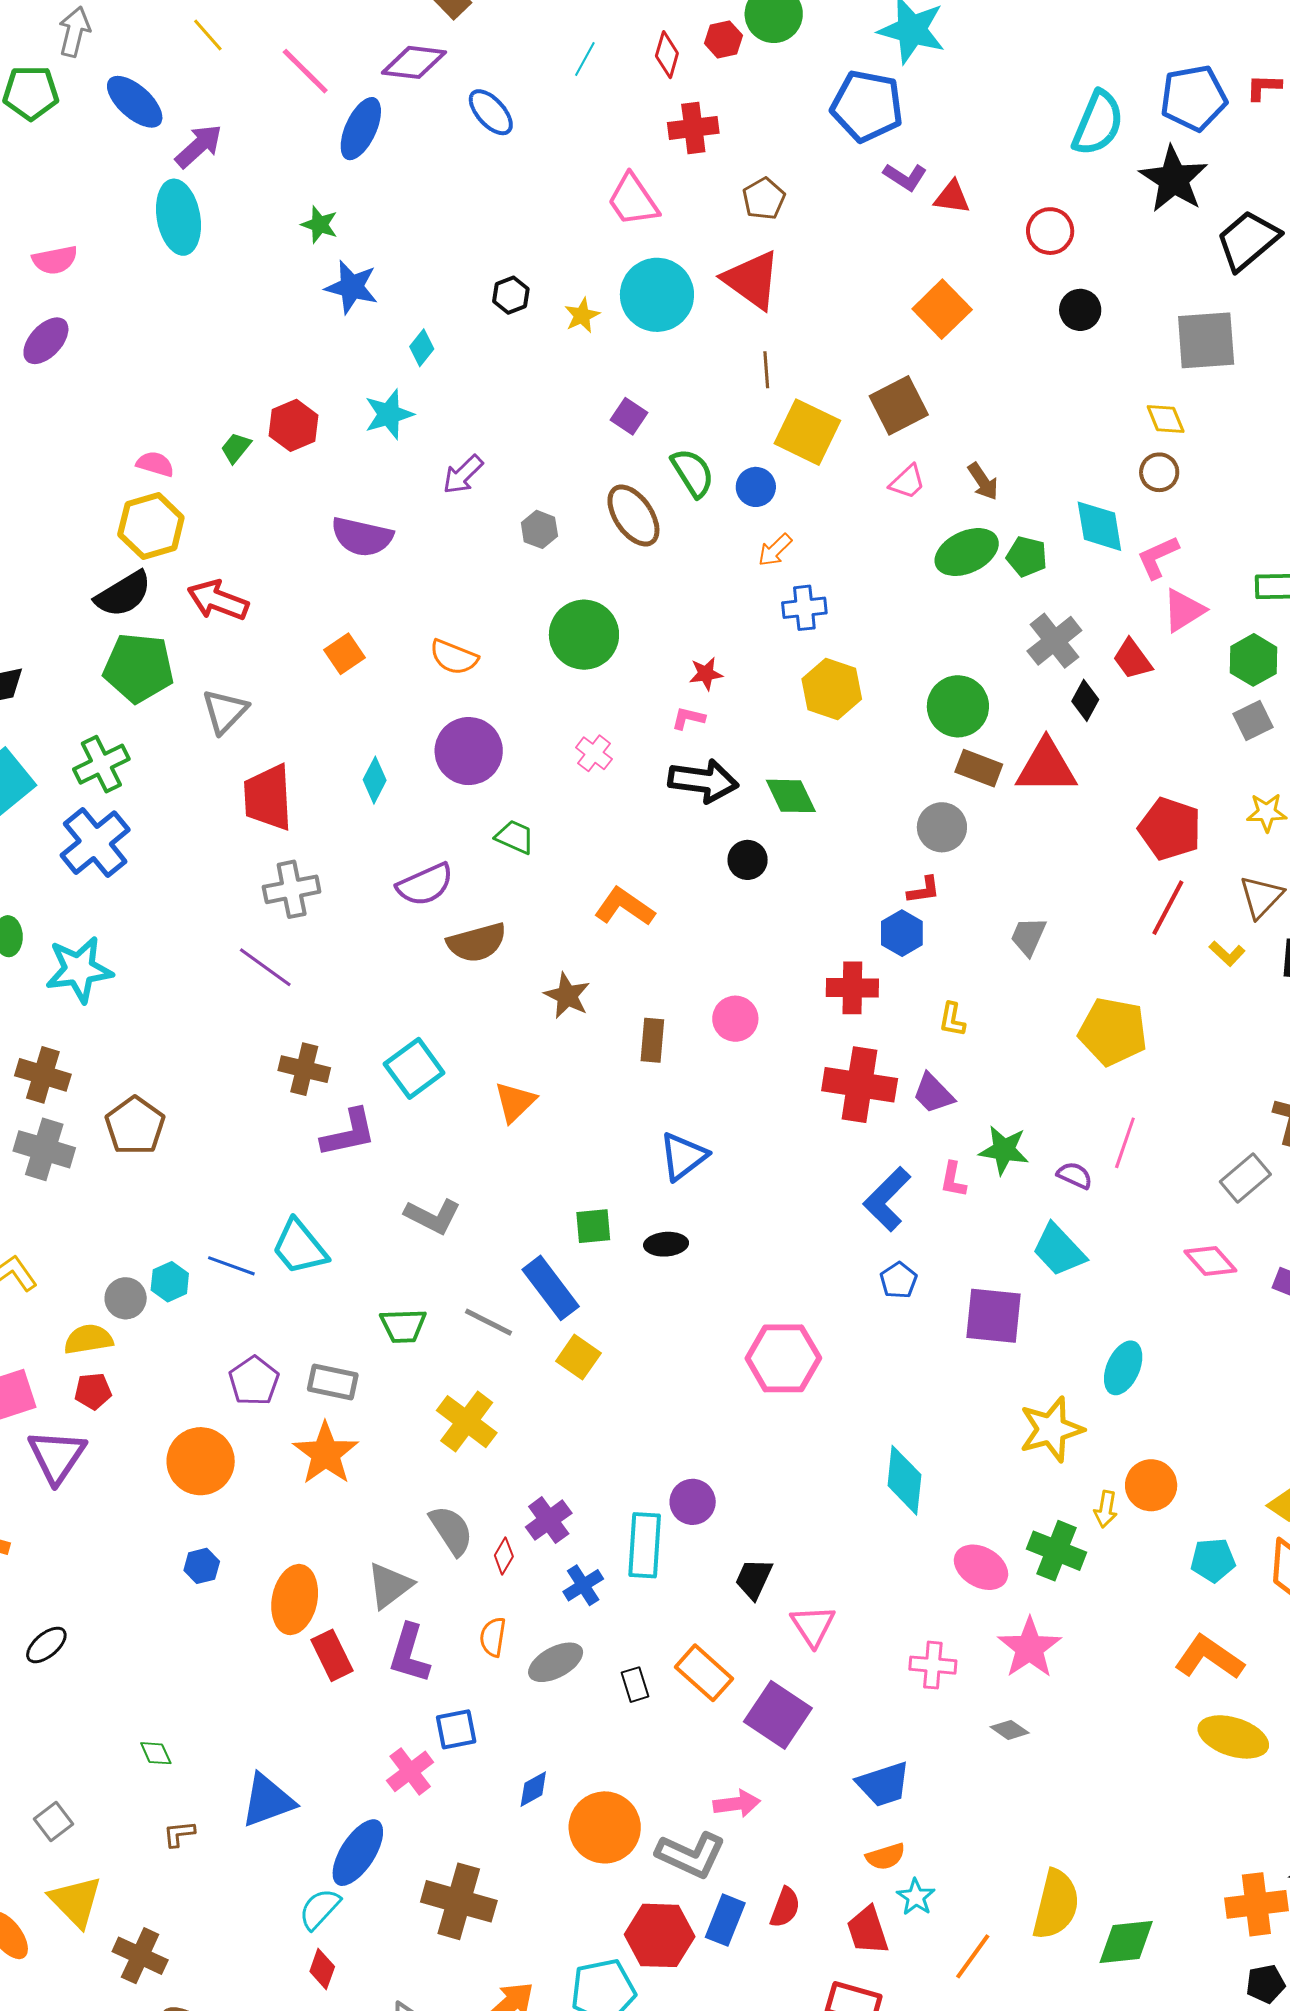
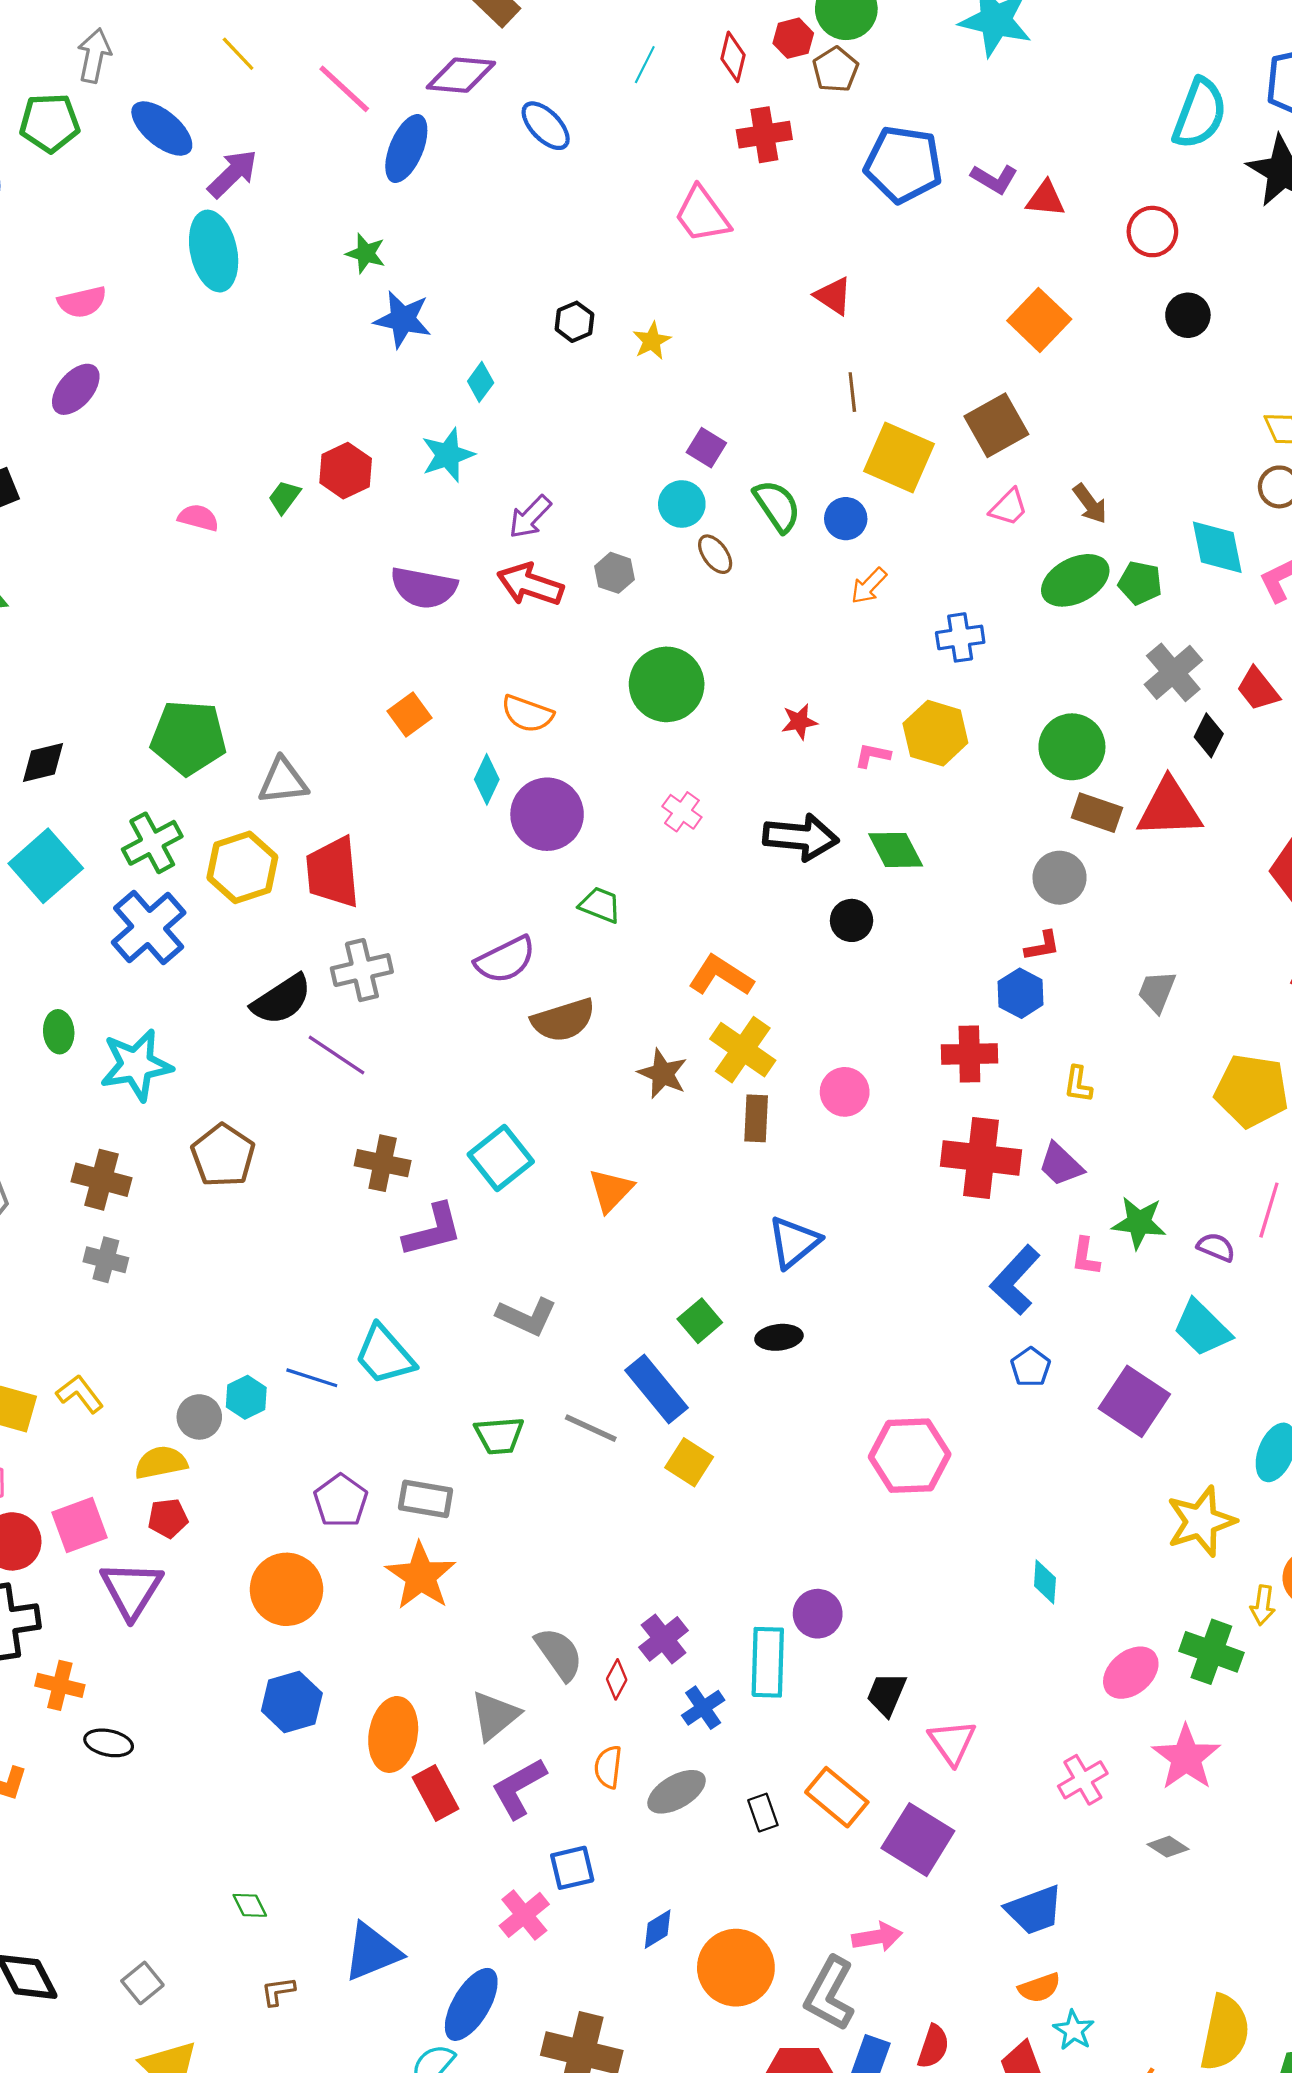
blue pentagon: (867, 106) -> (903, 164), moved
brown pentagon: (764, 199) -> (836, 69), moved
red triangle: (752, 280) -> (833, 296), size x0.6
cyan circle: (657, 295) -> (682, 504), moved, size x0.6
brown ellipse: (633, 516) -> (715, 554), size x0.6
yellow hexagon: (151, 526) -> (242, 867), moved
black semicircle: (123, 594) -> (282, 1000), moved
red arrow: (218, 600) -> (530, 584), moved
blue cross: (804, 608) -> (960, 637), moved
gray triangle: (225, 711) -> (283, 781), turned 42
pink L-shape: (688, 718) -> (873, 755), moved
cyan diamond: (375, 780) -> (487, 779), moved
brown pentagon: (135, 1126) -> (223, 1155), moved
gray cross: (44, 1149) -> (106, 1260), size x0.7
green square: (593, 1226) -> (700, 1321), turned -33
purple square: (994, 1316) -> (1134, 1401), turned 30
yellow cross: (467, 1422) -> (743, 1050), moved
cyan diamond: (904, 1480) -> (1045, 1582), size x0.6
blue hexagon: (202, 1566) -> (292, 1702), size x1.6
pink ellipse: (981, 1567) -> (1131, 1673), turned -68
black ellipse: (46, 1645) -> (109, 1743), moved, turned 54
purple L-shape: (409, 1654) -> (519, 1788), turned 46
pink cross: (933, 1665) -> (1083, 1780), turned -33
gray L-shape: (691, 1855) -> (830, 1994), turned 96

